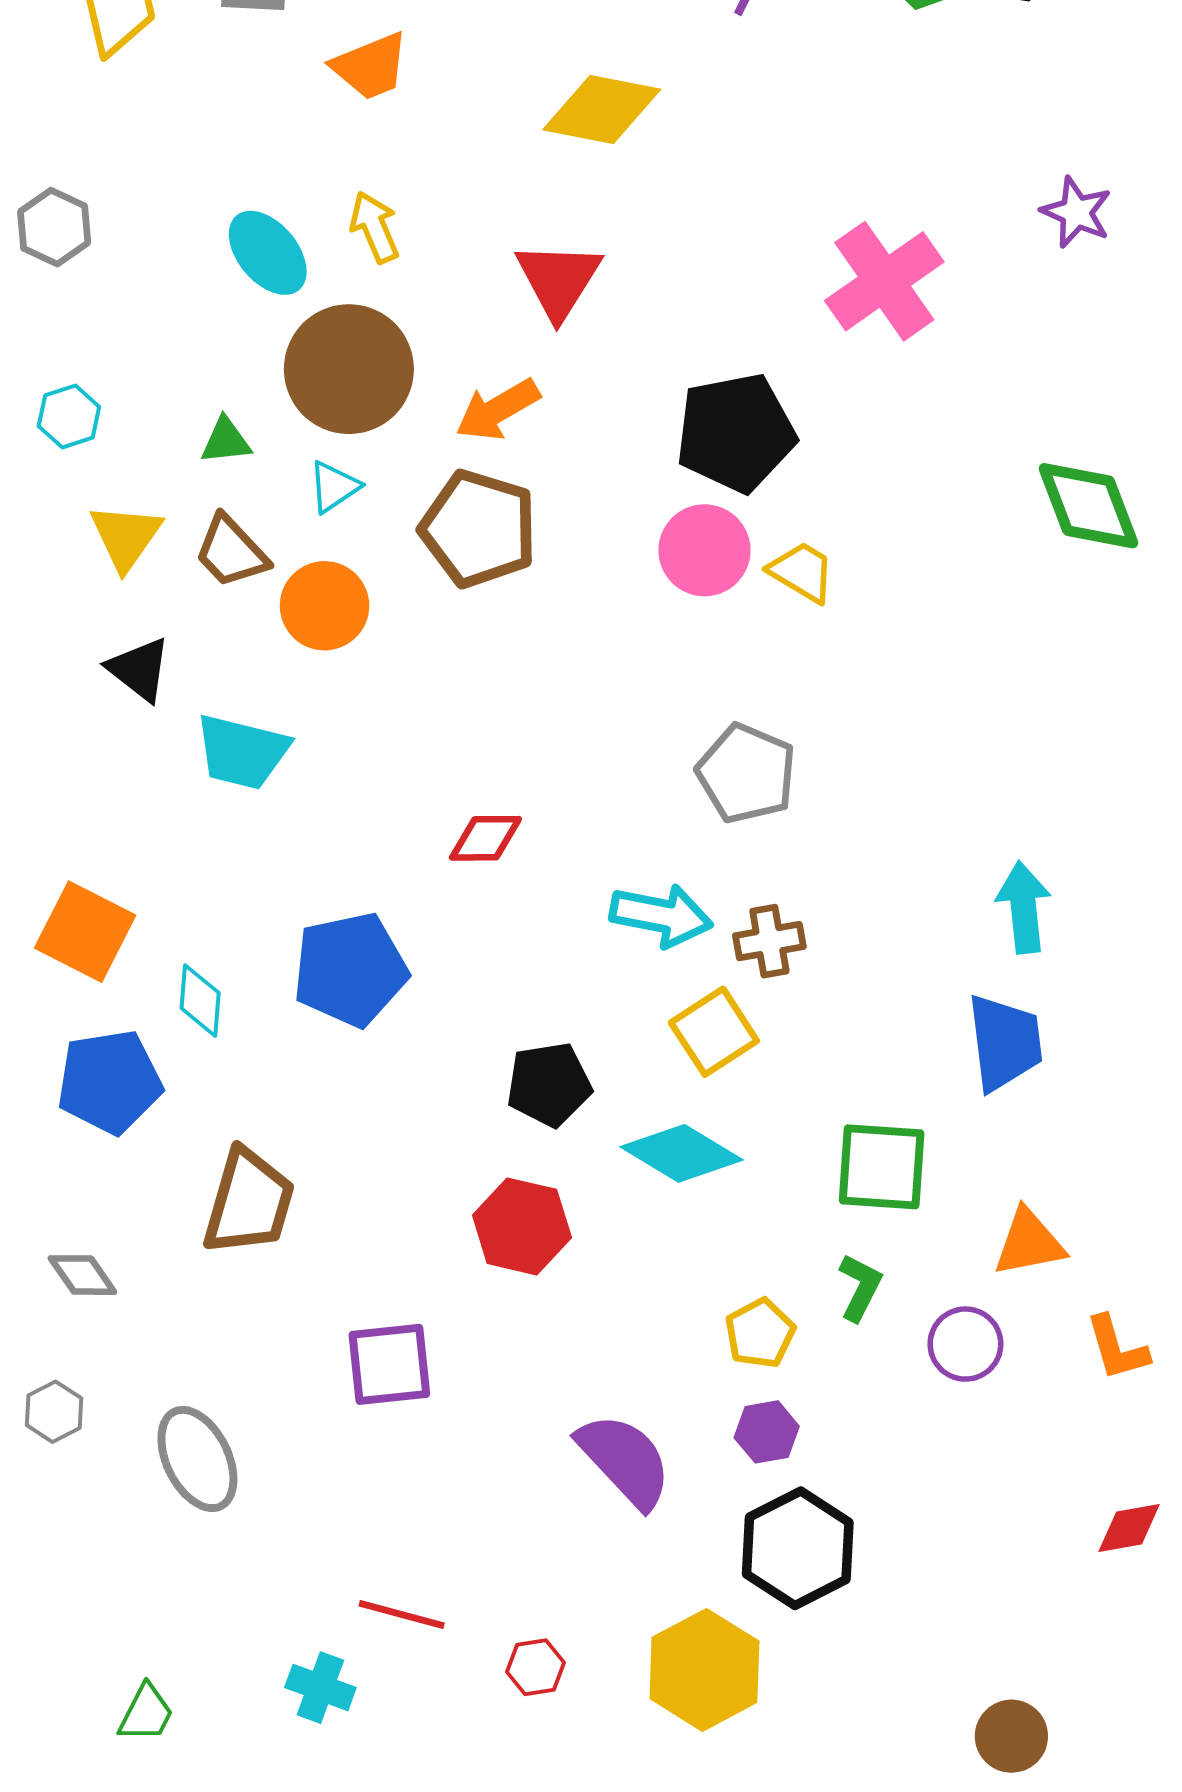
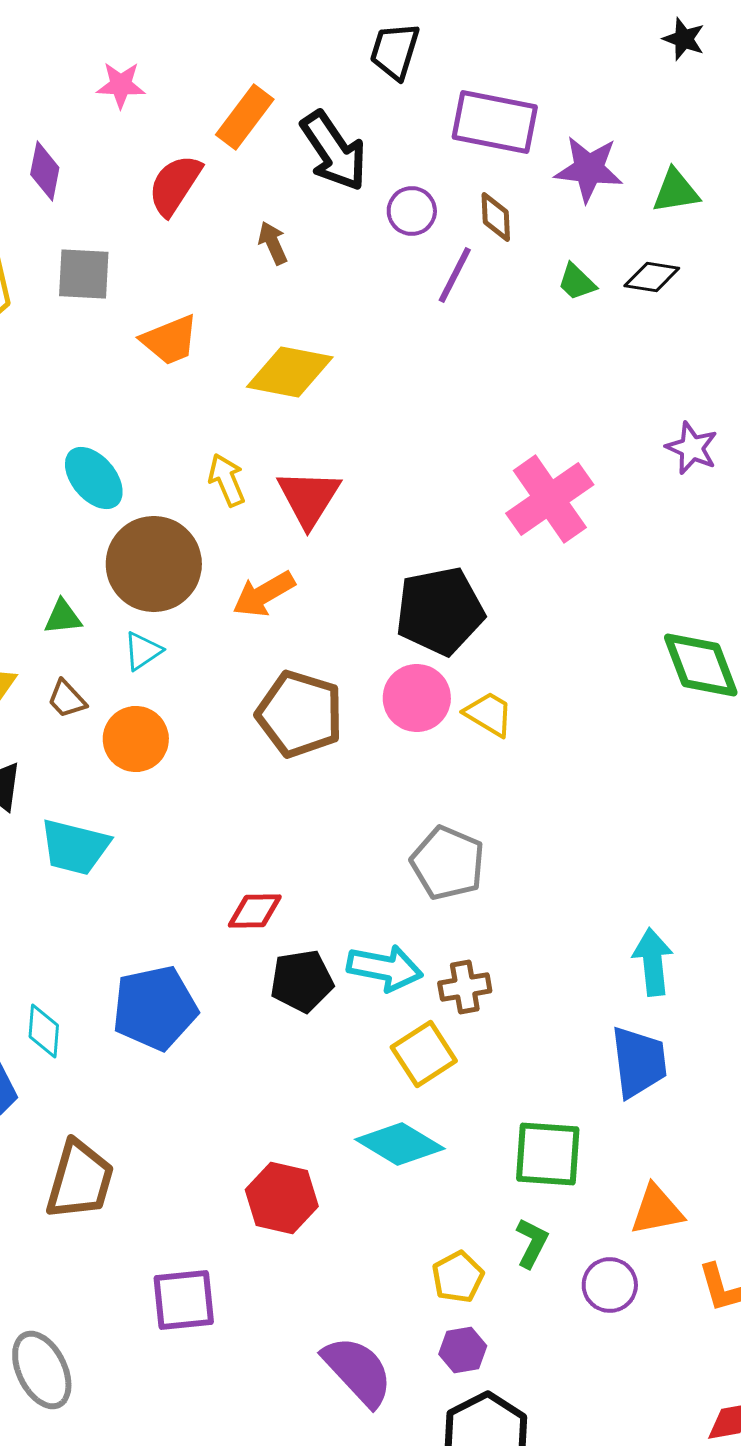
yellow diamond: (602, 109) -> (290, 372), moved
yellow arrow: (375, 227) -> (227, 480), moved
brown pentagon: (479, 529) -> (300, 714), moved
brown trapezoid: (231, 552) -> (67, 699), size x0.7
black pentagon: (549, 1084) -> (302, 981), moved

